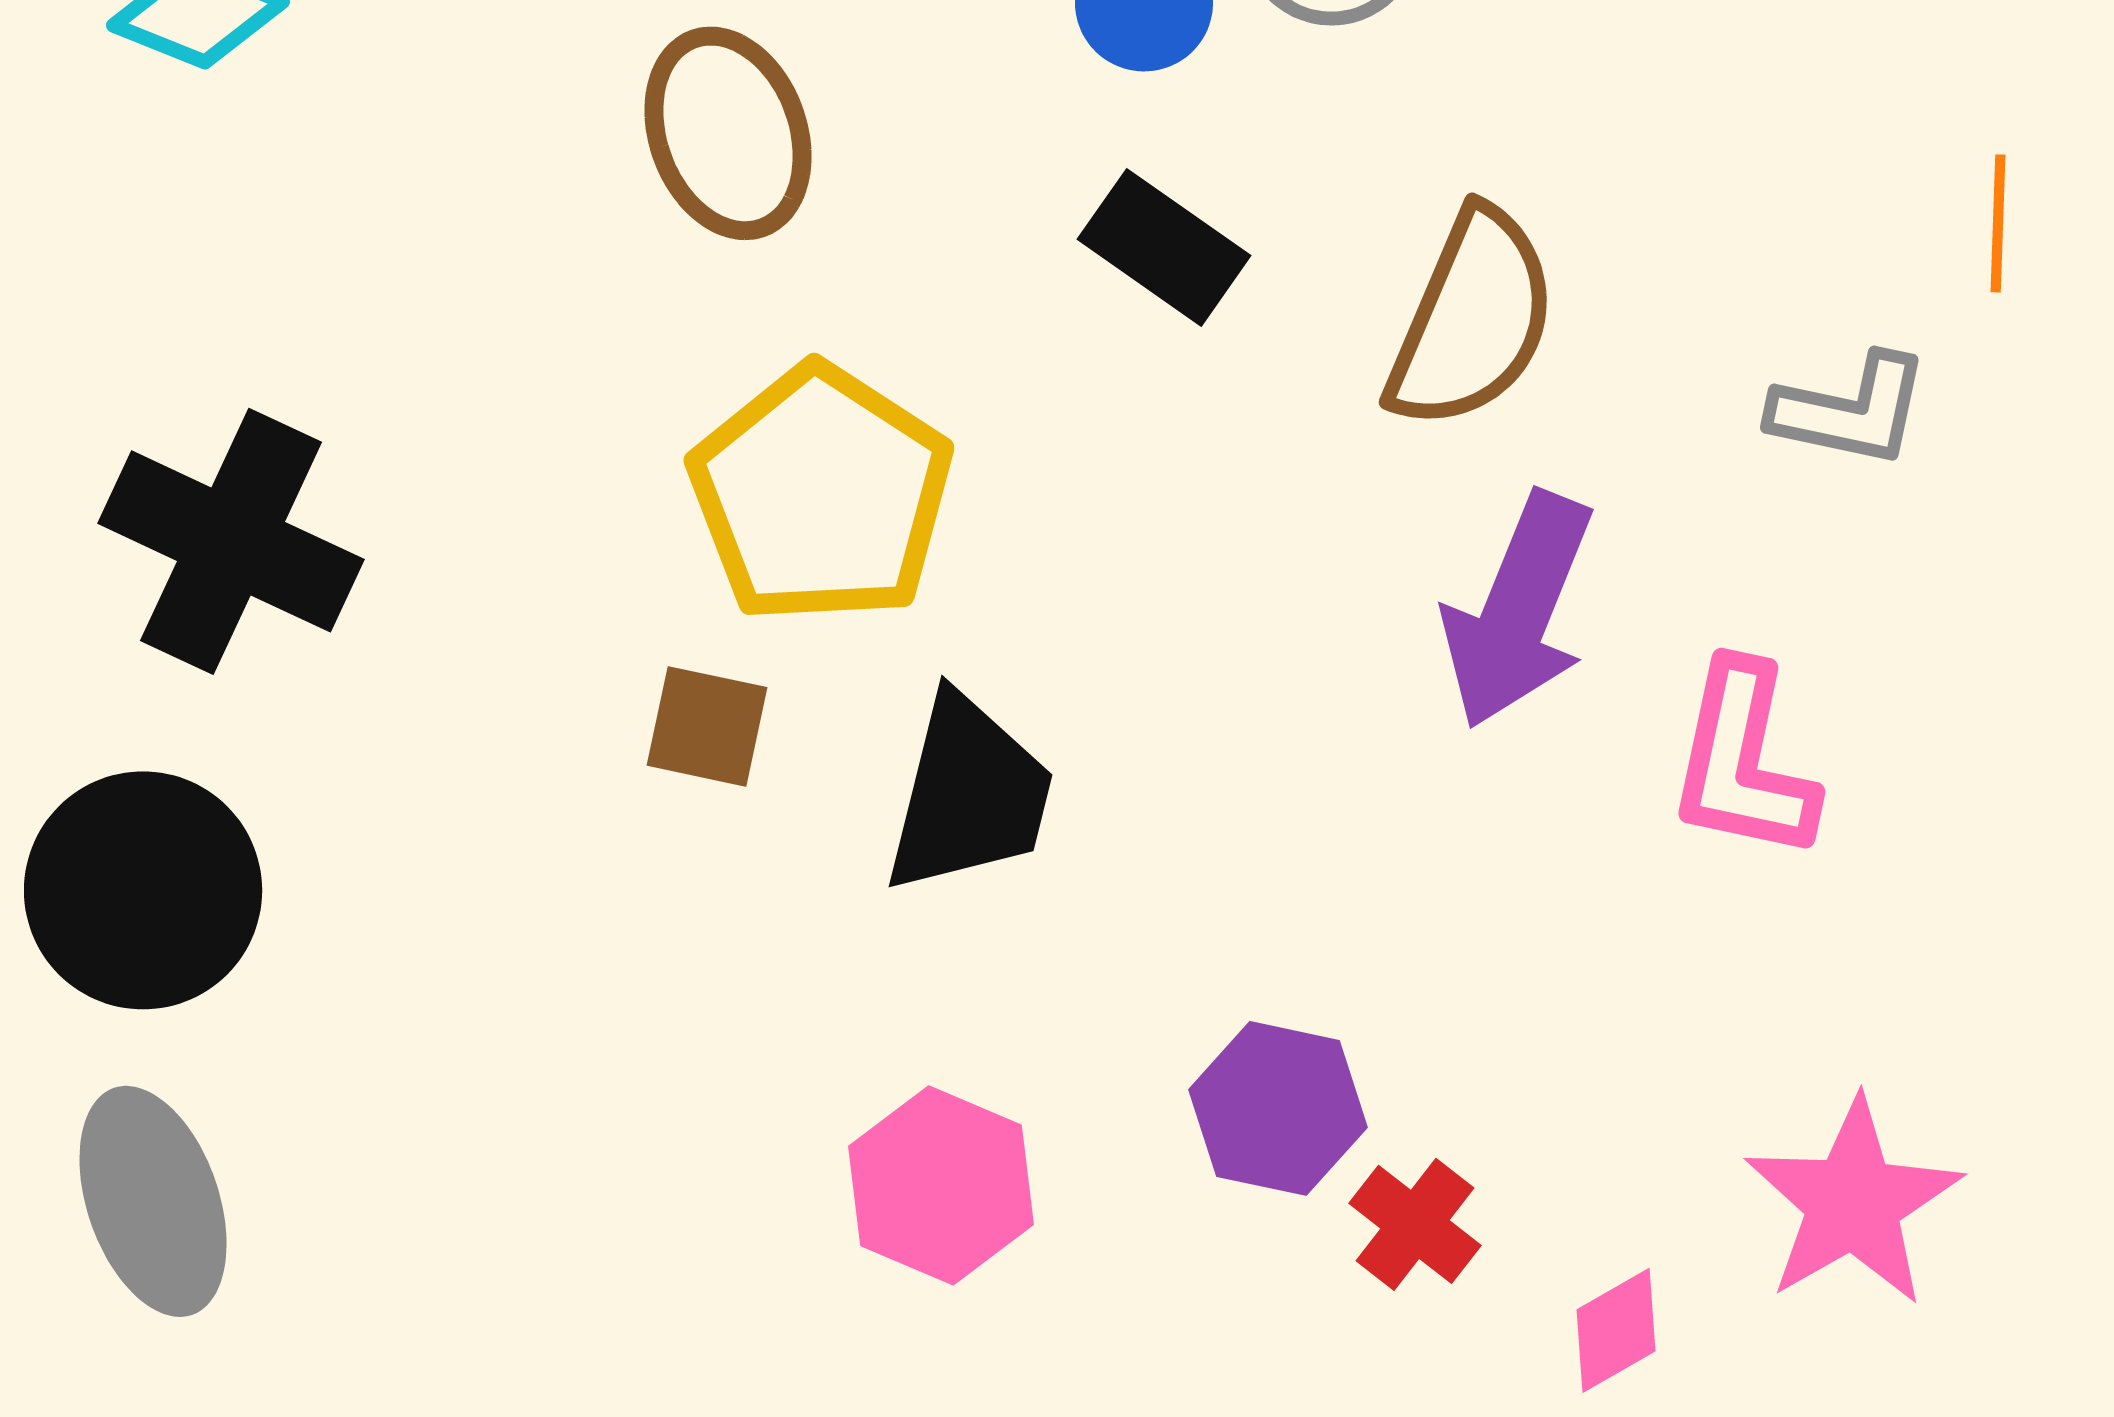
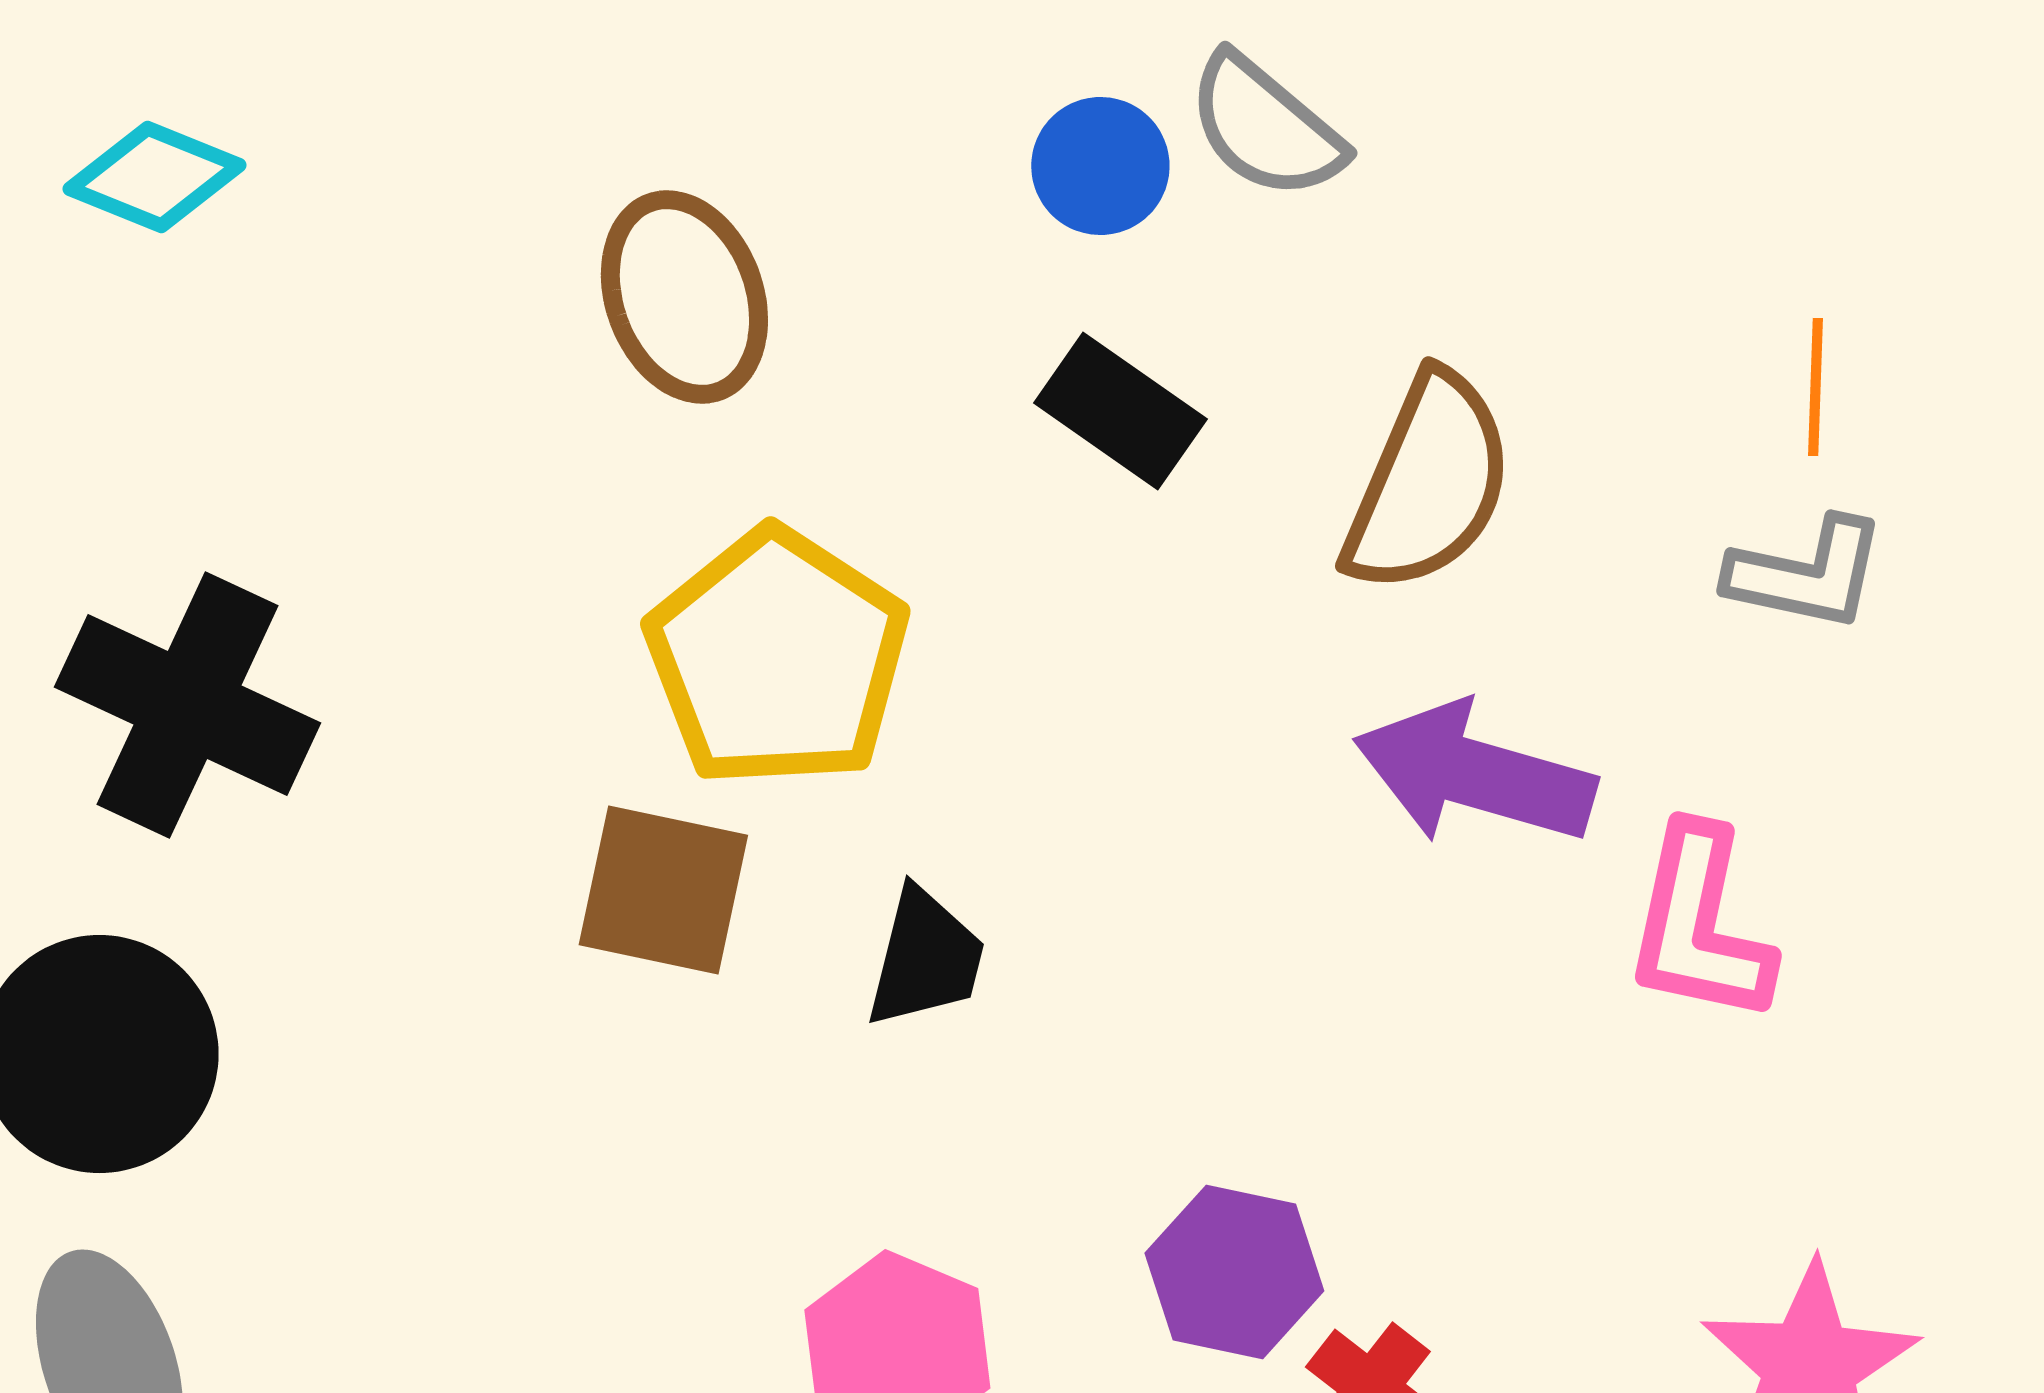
orange line: (1998, 223) -> (1815, 387), moved
purple arrow: (1518, 610) -> (1474, 774), turned 84
brown square: (707, 726) -> (663, 890), size x1.4
black trapezoid: (969, 794) -> (925, 958), size x0.7

